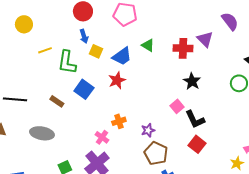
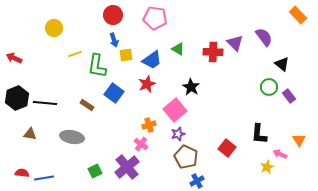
purple semicircle: (230, 21) -> (264, 37), moved
yellow square: (96, 51) -> (126, 55), turned -32
black star: (192, 81) -> (191, 87), moved
pink square: (177, 106) -> (175, 110), moved, size x1.6
black L-shape: (195, 119) -> (259, 134), moved, turned 30
pink cross: (102, 137) -> (141, 144), moved

